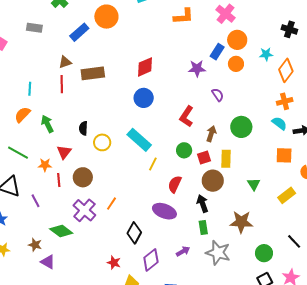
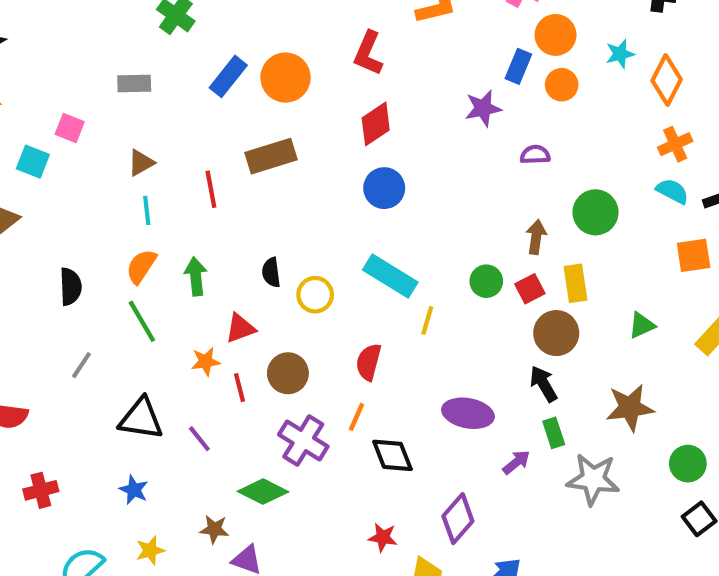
orange circle: (106, 17) -> (286, 78), moved
brown triangle: (65, 62) -> (141, 163), moved
purple semicircle: (218, 95) -> (535, 155), turned -48
red L-shape: (186, 116) -> (368, 53), moved
green arrow: (47, 124) -> (196, 276), turned 30
red triangle: (64, 152) -> (240, 328), turned 42
green line: (18, 153) -> (142, 321), moved, turned 40
red semicircle: (175, 184) -> (369, 362), moved
green triangle: (254, 184) -> (642, 325), turned 48
black diamond: (134, 233) -> (392, 455), moved, turned -40
purple arrow: (183, 251) -> (516, 462), moved

